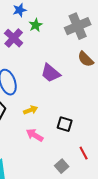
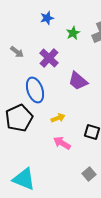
green star: (36, 25) -> (73, 33), moved
purple cross: (14, 38) -> (49, 58), moved

